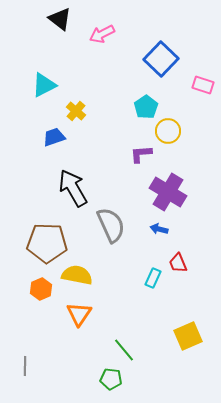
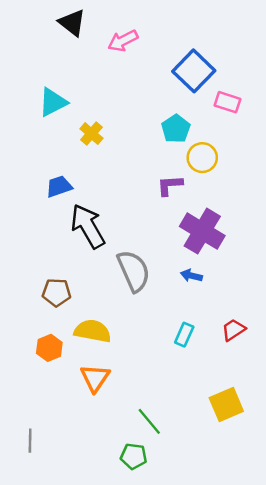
pink rectangle: (203, 85) -> (228, 102), moved
blue trapezoid: (54, 137) -> (59, 187), moved
brown pentagon: (47, 243) -> (57, 292), size x0.6
red trapezoid: (178, 263) -> (234, 330), moved, turned 80

